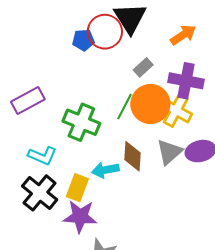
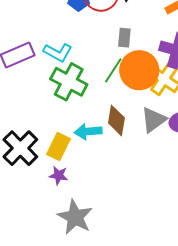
gray rectangle: (143, 67) -> (124, 38), moved, turned -48
cyan L-shape: (42, 156) -> (58, 52), moved
purple star: (80, 217) -> (59, 175), size x0.6

